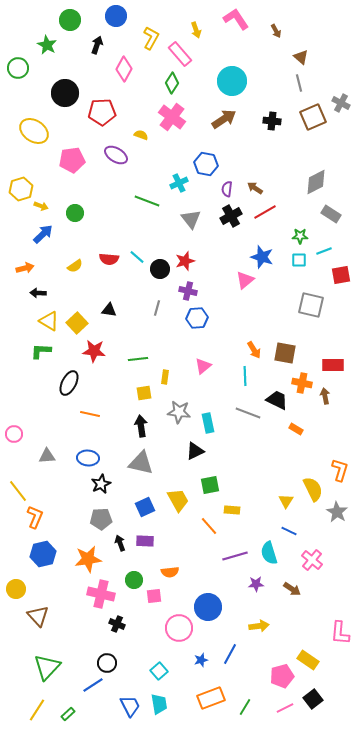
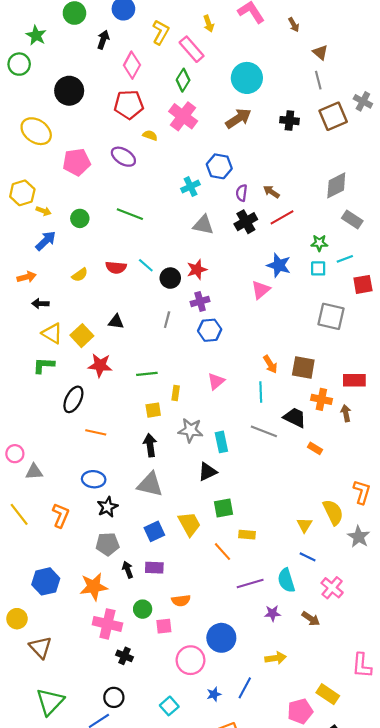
green star: (47, 45) -> (36, 35), moved
red pentagon: (102, 112) -> (129, 105), moved
green line: (147, 201) -> (130, 214), moved
gray triangle: (191, 219) -> (203, 225), turned -40
purple cross: (188, 291) -> (200, 301), turned -30
gray triangle: (47, 456) -> (34, 472), moved
orange L-shape: (35, 517) -> (61, 515), moved

